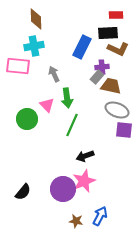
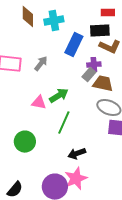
cyan cross: (34, 46) -> (54, 21), moved
gray arrow: (54, 74) -> (41, 64), moved, turned 63
green arrow: (67, 98) -> (59, 96), turned -114
pink triangle: (47, 105) -> (39, 103), turned -35
green circle: (27, 119) -> (25, 142), moved

